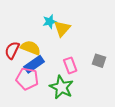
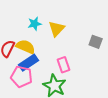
cyan star: (50, 22) -> (35, 24), moved
gray square: (99, 61) -> (96, 42), moved

